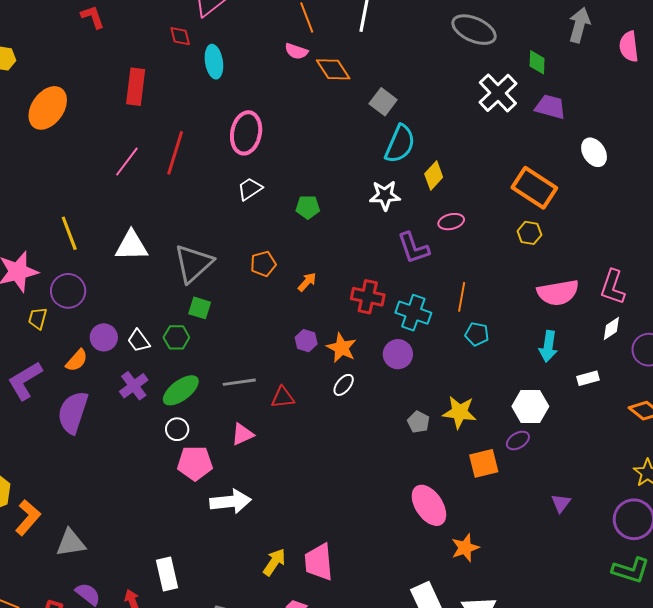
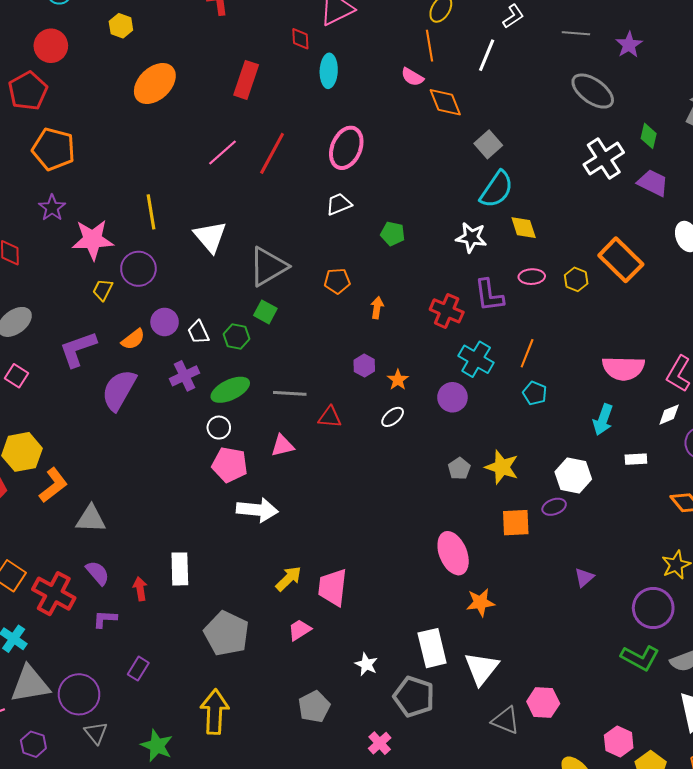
yellow diamond: (434, 176) -> (524, 228), turned -72
yellow hexagon: (529, 233) -> (576, 279), moved
white triangle: (131, 246) -> (210, 237), turned 39
orange arrow: (307, 282) -> (377, 308), turned -45
red cross: (368, 297) -> (447, 311), moved
orange star: (341, 348) -> (398, 380), size x0.7

